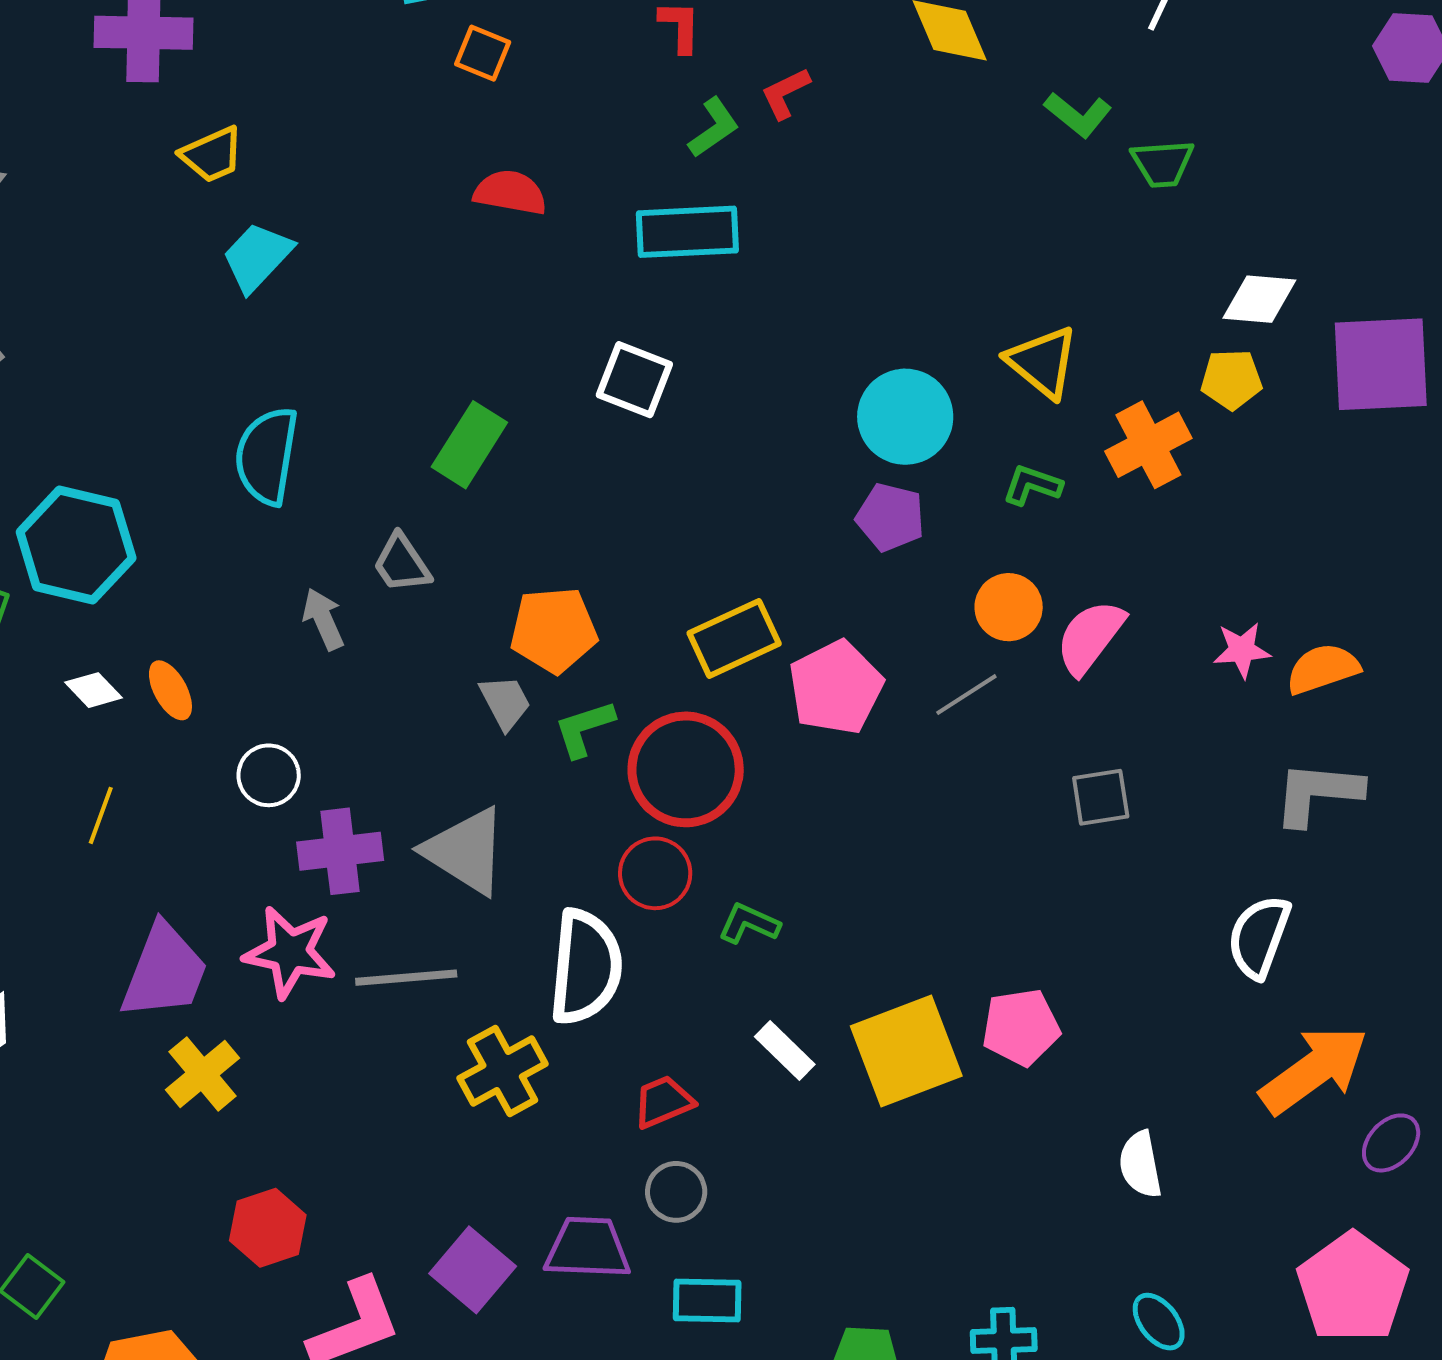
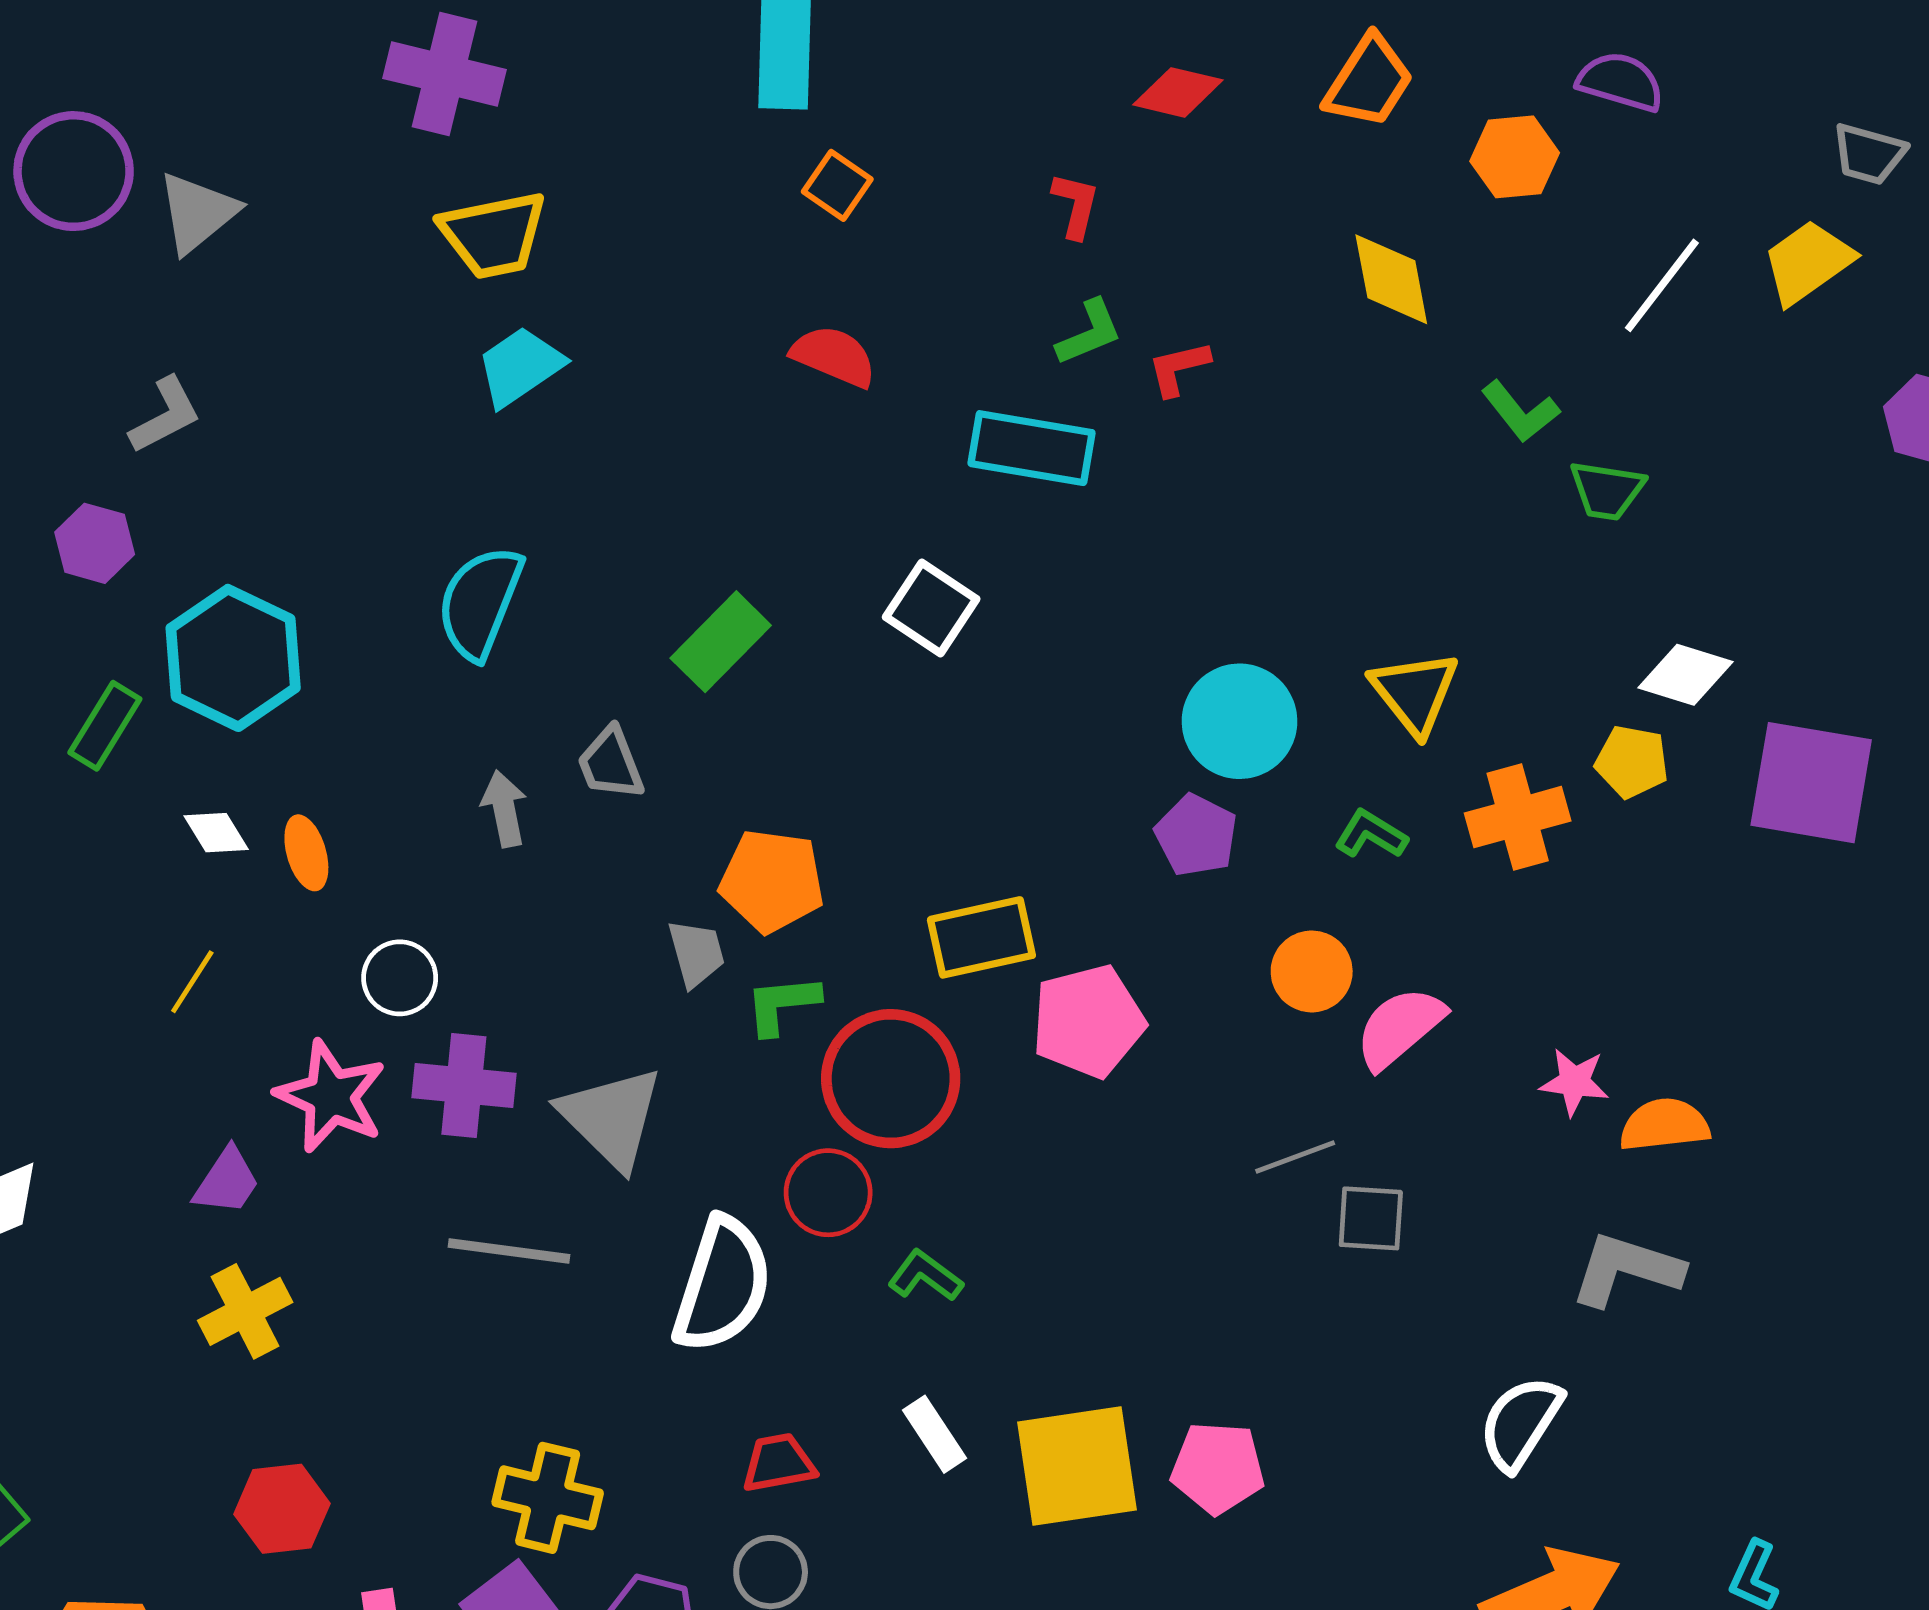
red L-shape: (785, 93) -> (1179, 368), moved
yellow trapezoid: (212, 155) -> (493, 235), size x1.4
gray line: (966, 695) -> (1295, 1157), moved
pink star: (290, 952) -> (331, 1096), moved
purple trapezoid: (164, 972) -> (227, 1181), size x0.6
yellow cross: (503, 1071) -> (548, 1498), moved, turned 30

